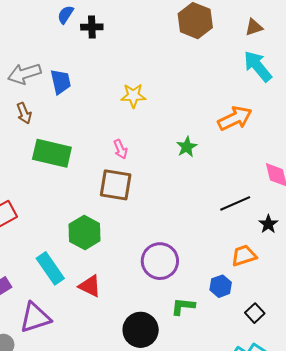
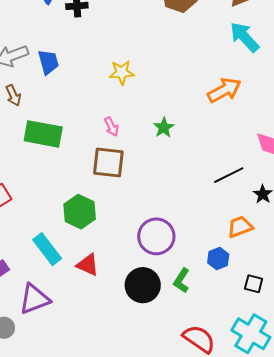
green star: (187, 147) -> (164, 128), moved
green L-shape: (183, 306) -> (181, 281), turned -60
black square: (255, 313) -> (254, 284), turned -30
black circle: (141, 330) -> (143, 285), moved

